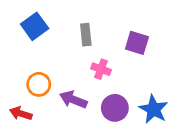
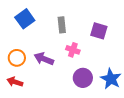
orange circle: (39, 84) -> (17, 58), moved
purple arrow: (73, 100) -> (44, 59), moved

